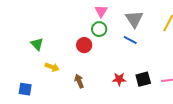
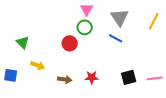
red star: (119, 79) -> (92, 77), moved
brown arrow: (79, 81) -> (65, 79), turned 120
blue square: (25, 89) -> (11, 75), moved

